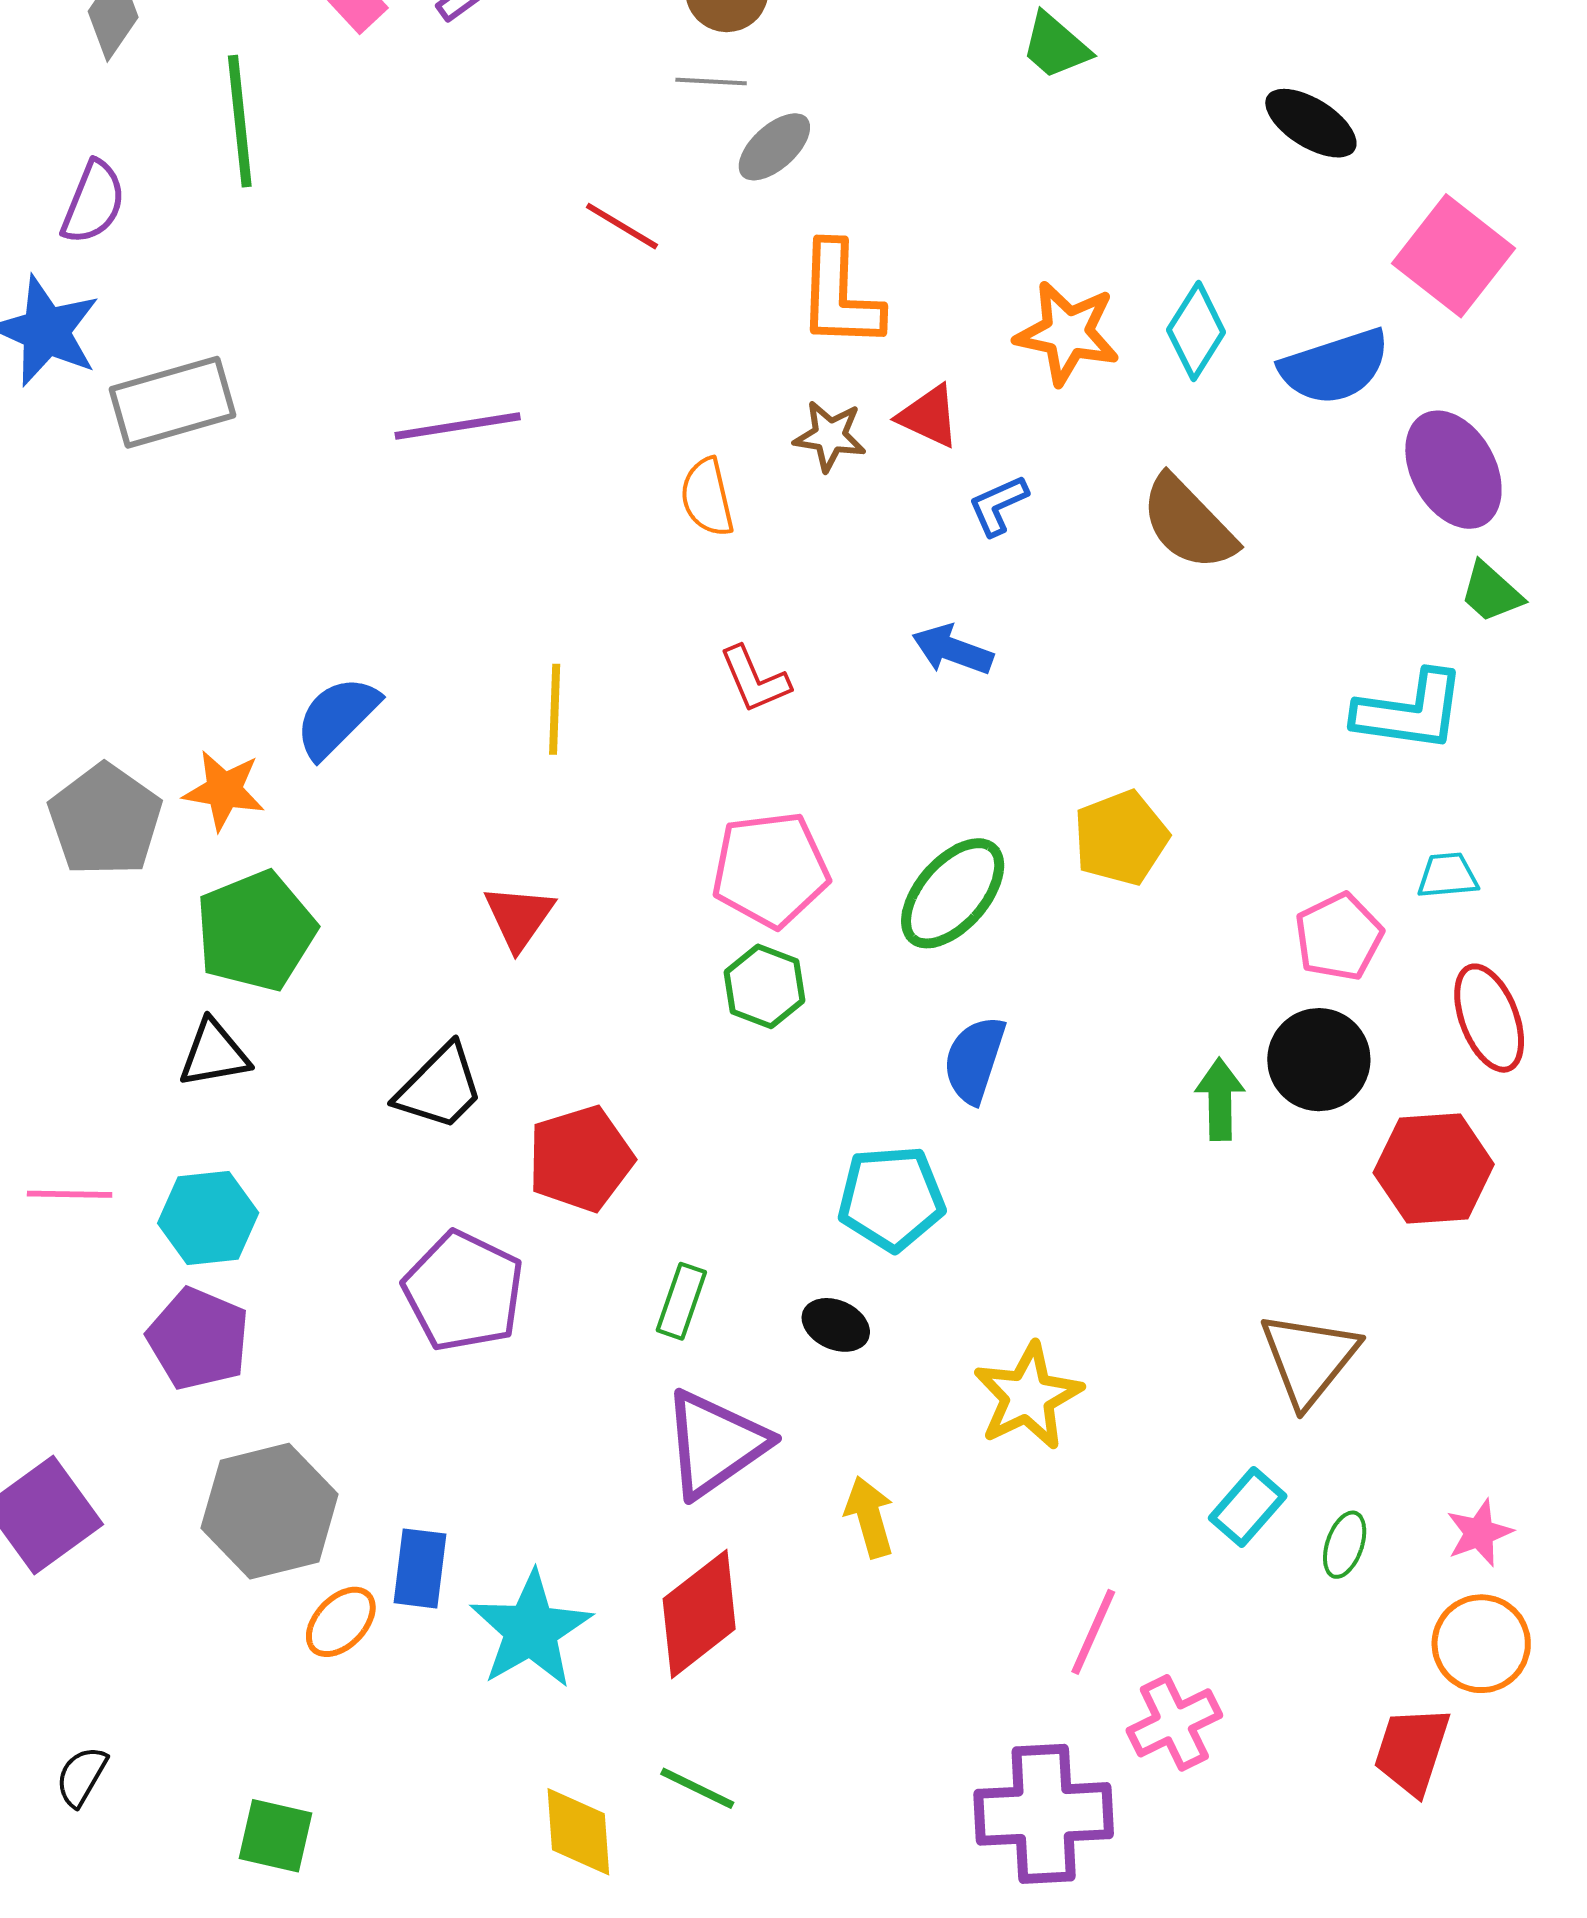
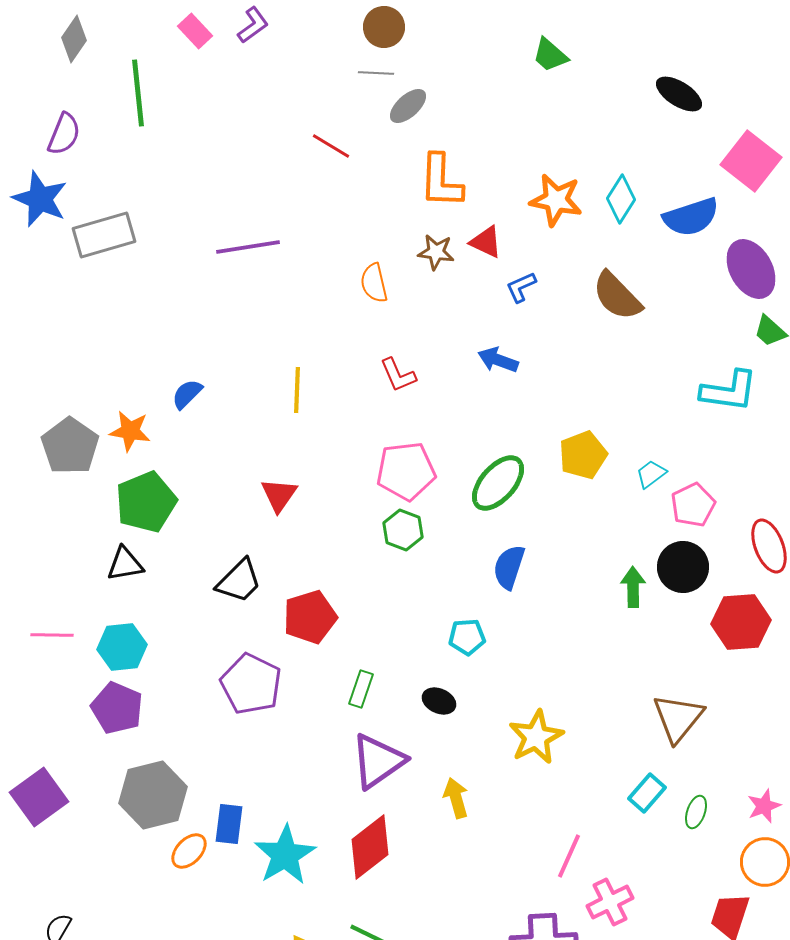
blue semicircle: (337, 717) -> (187, 394), size x0.7
cyan trapezoid: (1448, 875) -> (651, 474), moved, turned -32
cyan pentagon: (891, 1198) -> (467, 637), size x0.7

